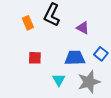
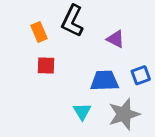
blue square: (101, 54) -> (141, 75), turned 32
red square: (35, 58) -> (46, 65), moved

